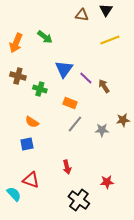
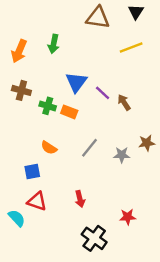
black triangle: (106, 10) -> (136, 12), moved
brown triangle: (82, 15) -> (98, 18), size x1.5
green arrow: (45, 37) -> (54, 44), turned 63
orange rectangle: (70, 103) -> (69, 112), moved
orange semicircle: (32, 122) -> (49, 148), moved
red triangle: (31, 180) -> (37, 201), moved
cyan semicircle: (14, 194) -> (17, 218), moved

